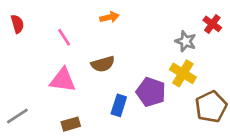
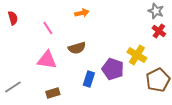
red cross: (212, 24) -> (159, 31), moved
gray star: (186, 41) -> (156, 11), moved

